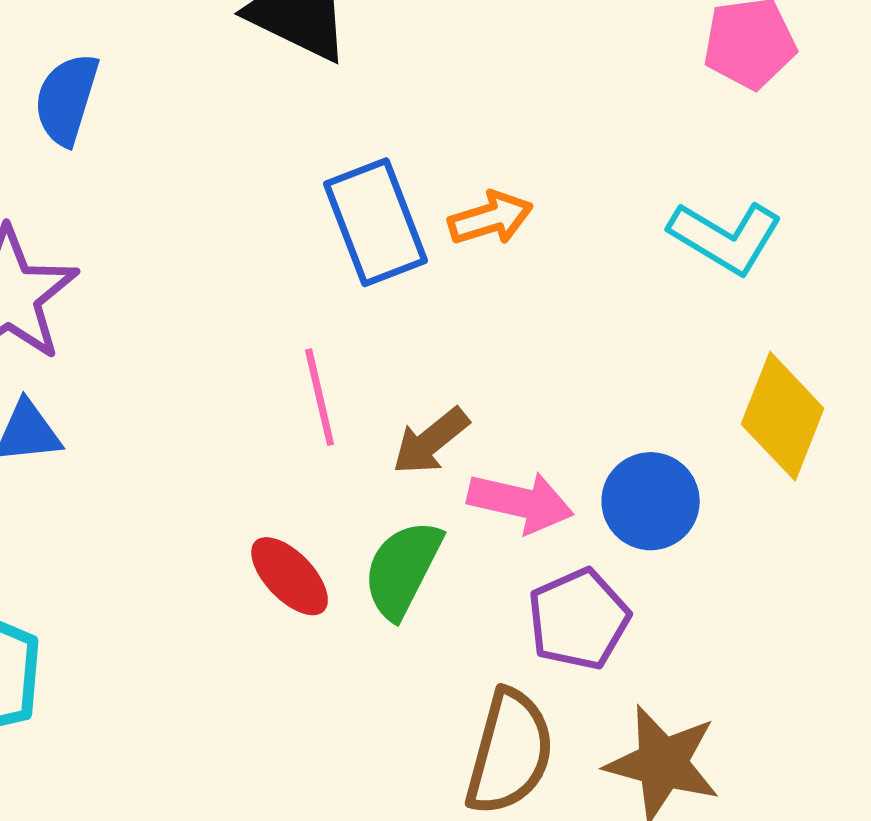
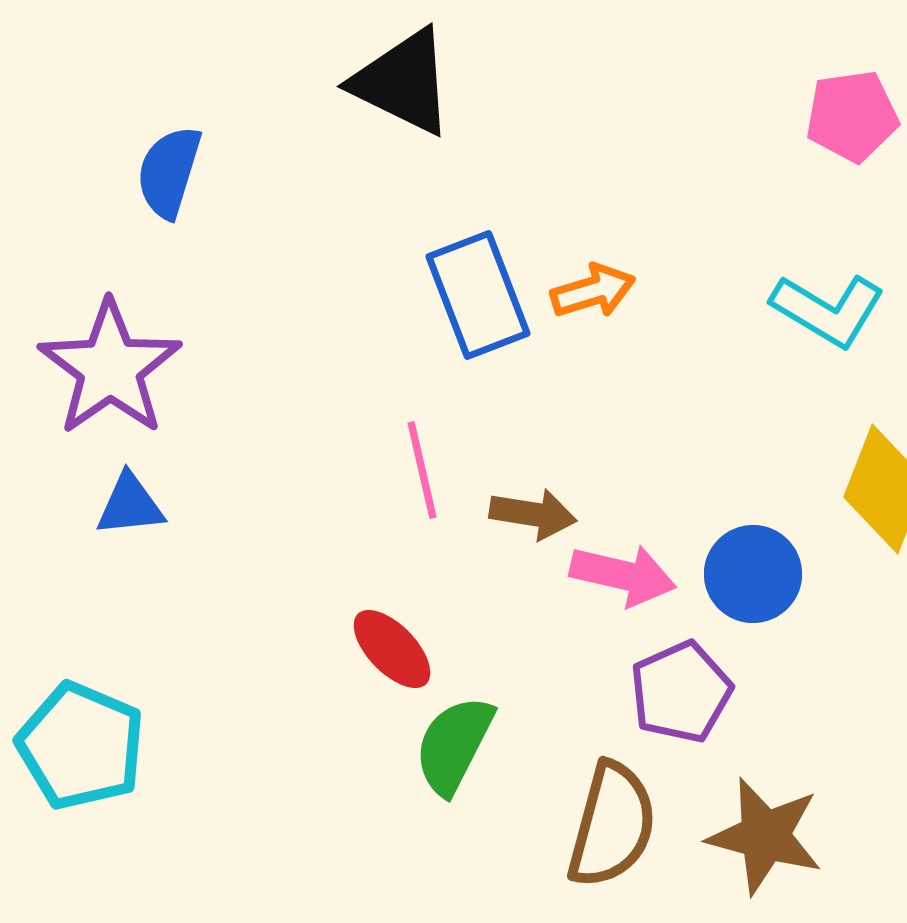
brown arrow: (431, 441) -> (533, 514), turned -132
green semicircle: (403, 569) -> (454, 745), moved

